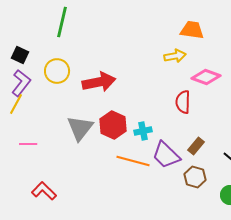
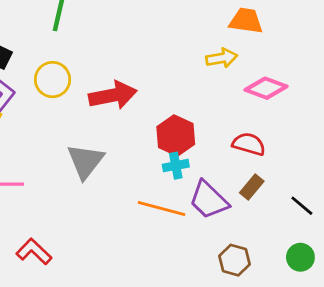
red semicircle: (183, 102) -> (249, 144), moved, turned 105
red hexagon: (113, 125) -> (176, 135), moved
brown hexagon: (195, 177) -> (235, 260), moved

